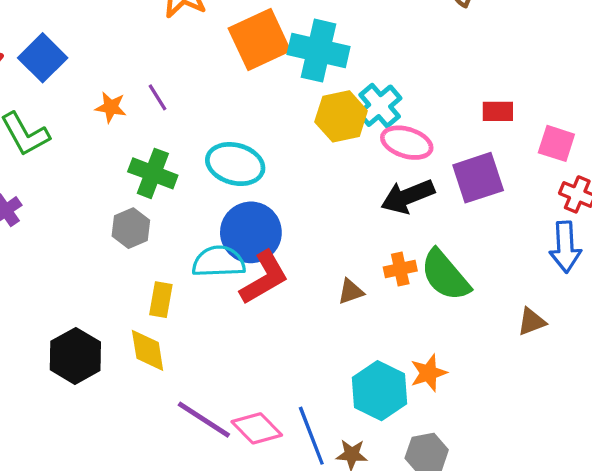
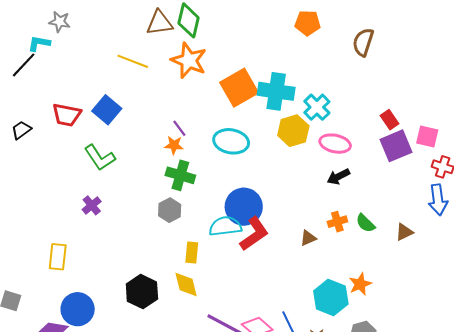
cyan cross: (380, 106) -> (317, 107), moved
orange star: (111, 107) -> (174, 145), moved
red rectangle: (498, 111) -> (390, 120), turned 60
cyan ellipse: (235, 164) -> (231, 141), moved
purple square: (478, 178) -> (396, 146), moved
black arrow: (408, 196) -> (338, 177), size x0.7
green semicircle: (445, 275) -> (365, 223), size x0.6
brown triangle: (532, 322) -> (404, 232), moved

